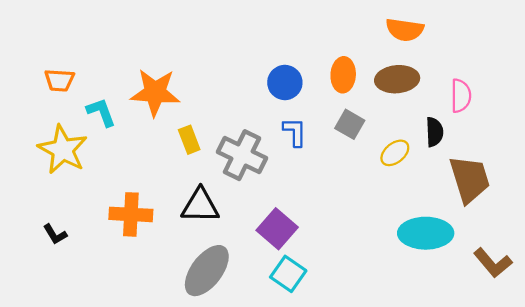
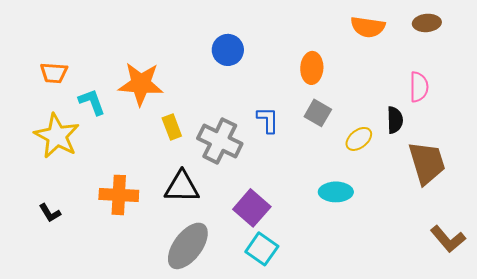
brown ellipse: (397, 79) -> (427, 23), moved, size x0.7
blue circle: (285, 82) -> (228, 50), moved
cyan ellipse: (426, 233) -> (336, 192), moved, size x0.7

